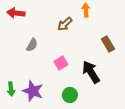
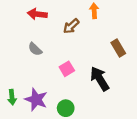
red arrow: (16, 13) -> (37, 14), moved
gray semicircle: (32, 45) -> (35, 49), turned 104
green circle: (70, 95) -> (66, 108), moved

